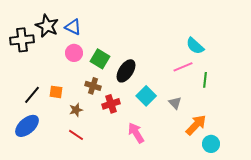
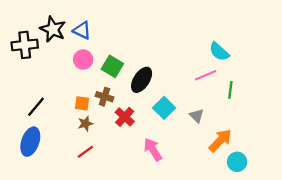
orange square: (56, 92) -> (82, 103), moved
red cross: (111, 104) -> (125, 117), turned -30
blue ellipse: (27, 126) -> (30, 142), turned -30
red line: (76, 135) -> (85, 152), turned -70

